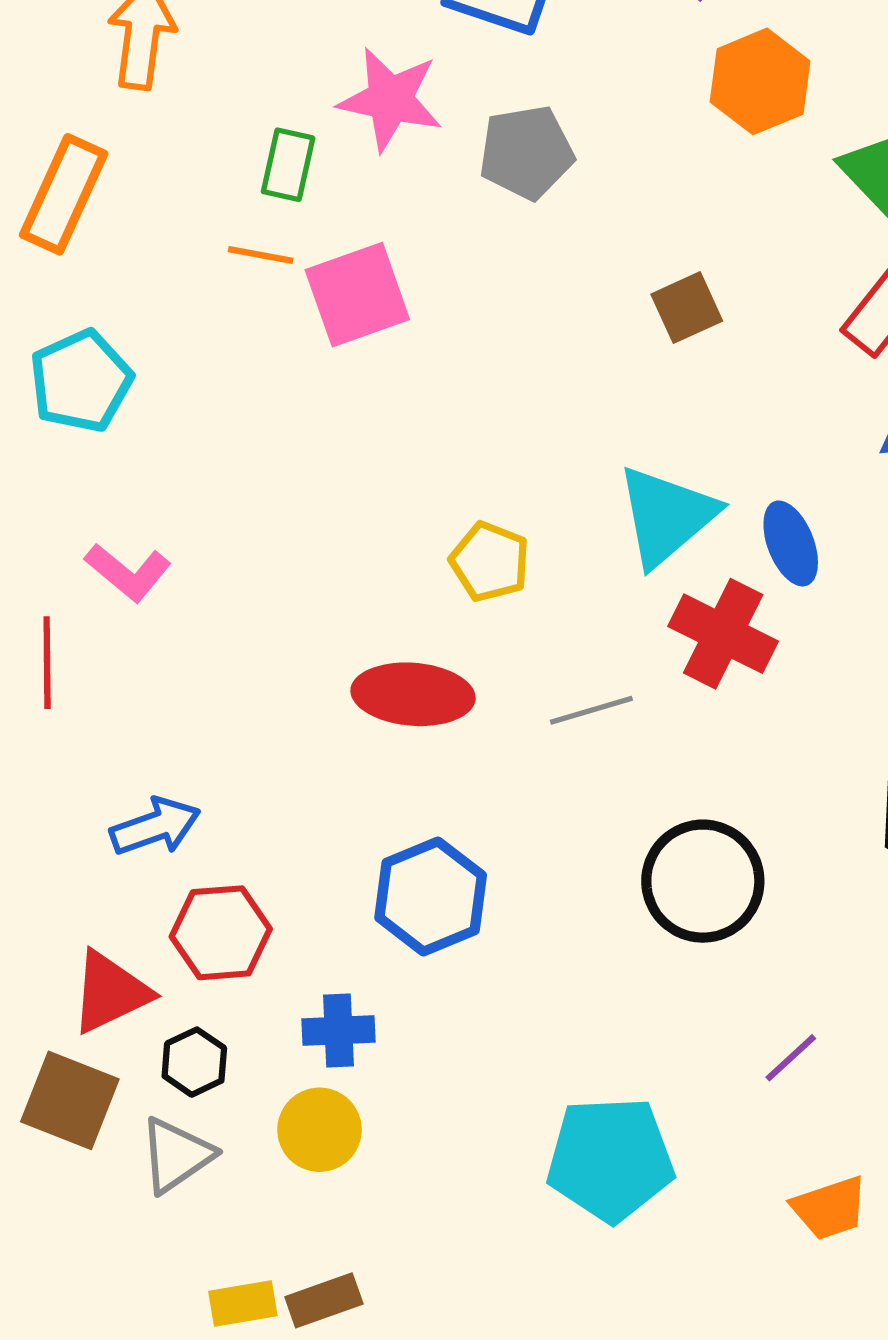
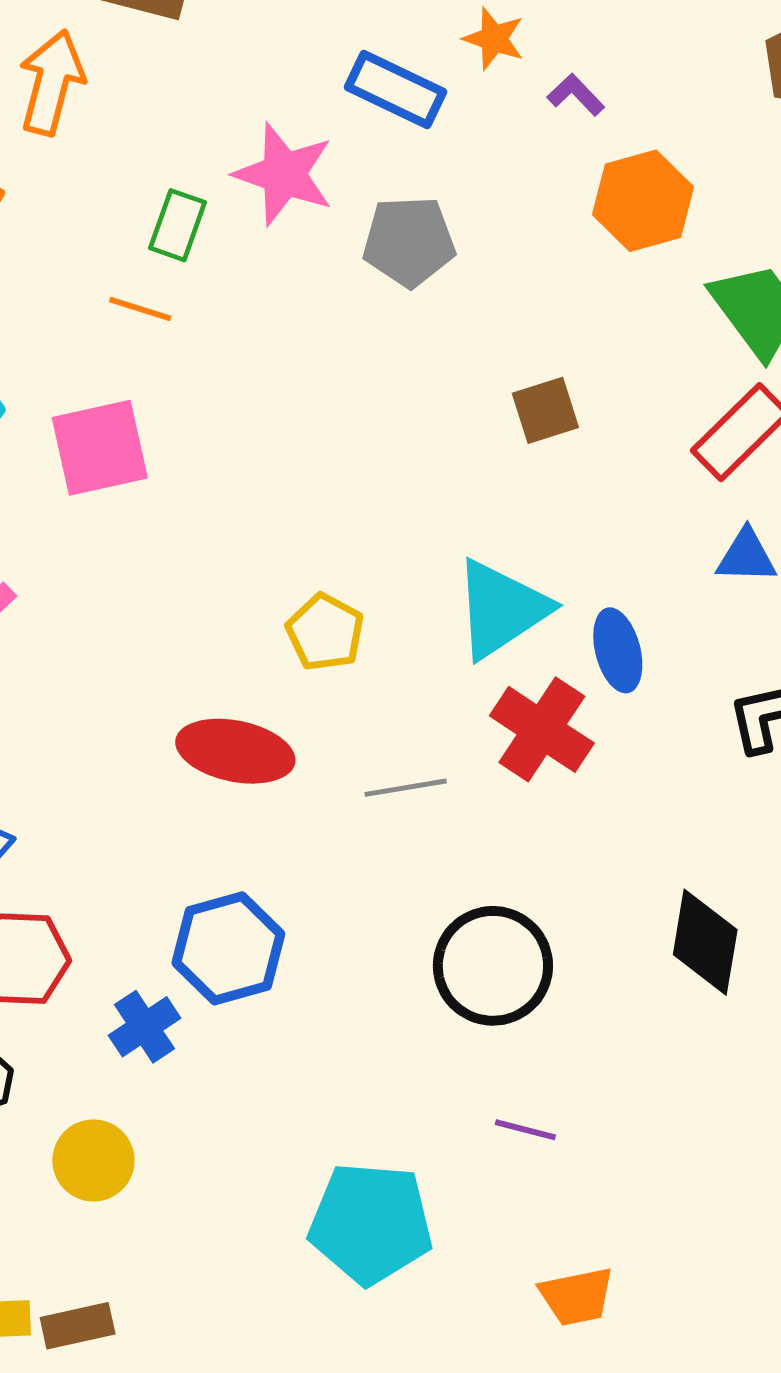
pink square: (357, 295) -> (100, 448), moved
blue cross: (339, 1031) -> (145, 1027), moved, turned -38
purple line: (791, 1058) -> (525, 1130), moved, turned 50

